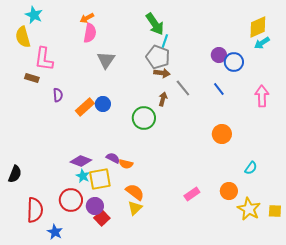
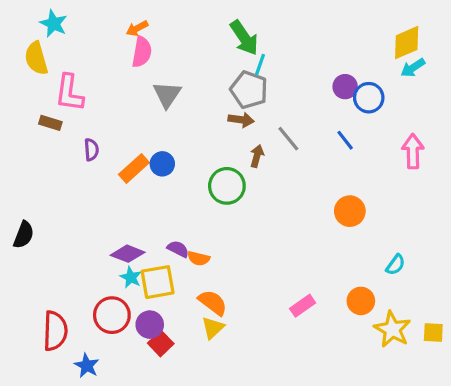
brown arrow: (162, 73) -> (241, 120), moved
black semicircle: (15, 174) -> (24, 235), moved

